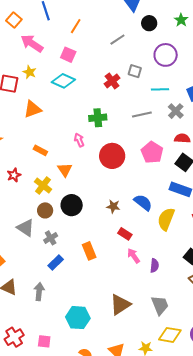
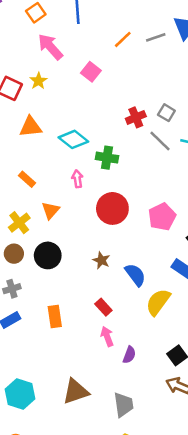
orange line: (76, 26) -> (123, 39), moved
gray line: (117, 40) -> (156, 37), moved
cyan diamond: (63, 81) -> (73, 139), moved
gray line: (142, 115) -> (160, 141), moved, turned 42
brown star: (113, 206) -> (101, 260), moved

